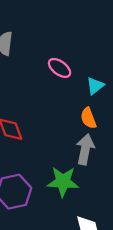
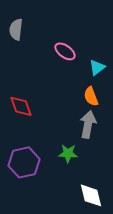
green star: (63, 182) -> (68, 153), size x0.7

